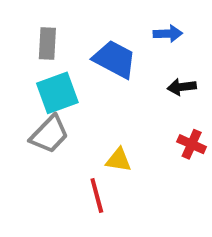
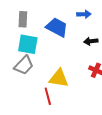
cyan square: (57, 93) -> (28, 44), turned 30
yellow triangle: (119, 160) -> (59, 78), size x1.5

